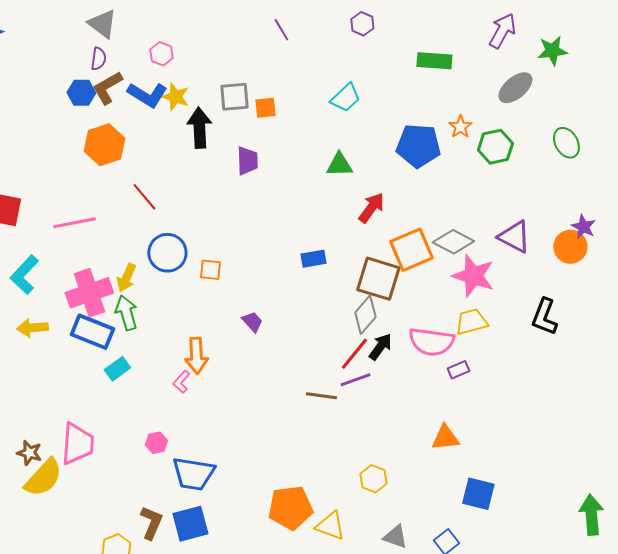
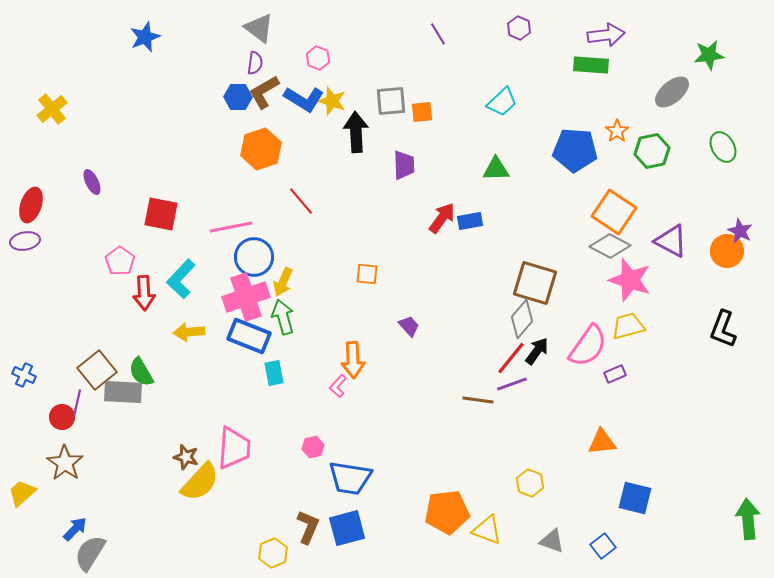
purple arrow: (502, 31) -> (606, 35), moved, turned 54
red arrow: (371, 208) -> (442, 218), moved
orange square: (411, 250) -> (614, 212), moved, turned -33
blue circle: (167, 253) -> (254, 257), moved
blue rectangle: (313, 259) -> (470, 221), moved
black L-shape: (544, 317) -> (723, 329), moved
pink semicircle: (431, 342) -> (588, 346), turned -63
cyan rectangle: (117, 369) -> (274, 373), turned -65

